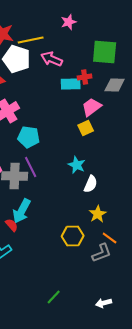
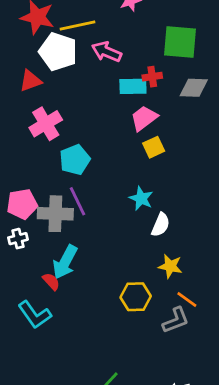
pink trapezoid: (92, 107) -> (144, 118), moved
cyan pentagon: (29, 137) -> (75, 160), turned -30
yellow star: (98, 214) -> (170, 266), turned -30

